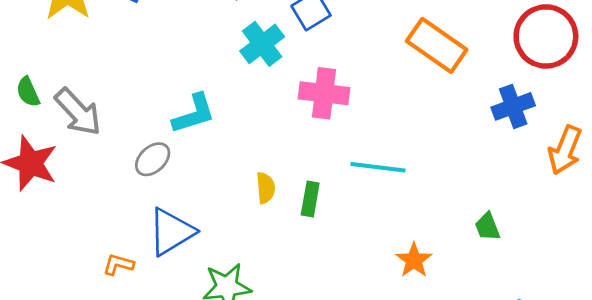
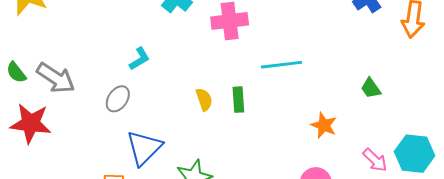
cyan L-shape: (194, 114) -> (139, 59), size x0.7

